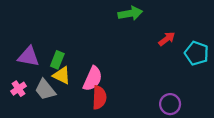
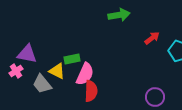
green rectangle: (57, 60) -> (72, 59), moved, turned 56
pink cross: (19, 89) -> (16, 71), moved

